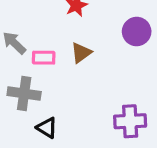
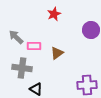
brown triangle: (81, 53) -> (57, 53), moved

